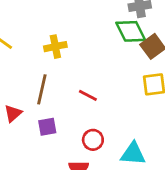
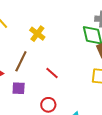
yellow cross: (55, 47) -> (37, 34), turned 35

